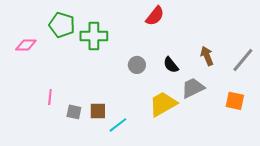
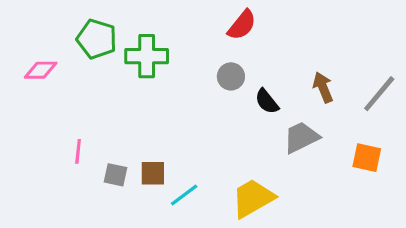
gray circle: (137, 65) -> (231, 76), moved
yellow trapezoid: (163, 104) -> (253, 198), moved

